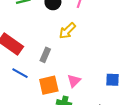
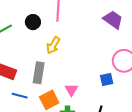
gray rectangle: (45, 55) -> (39, 73), size x1.5

